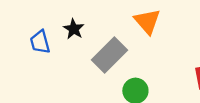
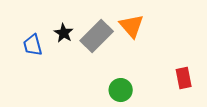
gray rectangle: (109, 55) -> (97, 36), moved

